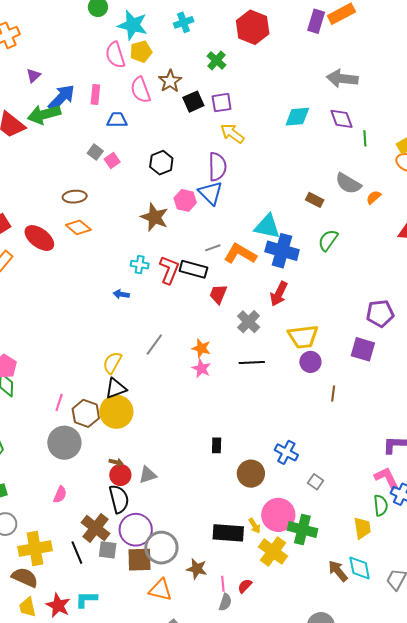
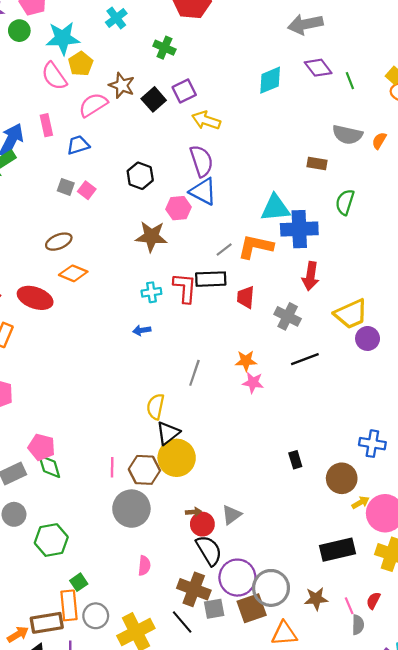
pink semicircle: (141, 90) -> (93, 105), turned 96
yellow arrow: (255, 526) -> (360, 503), moved, turned -70

